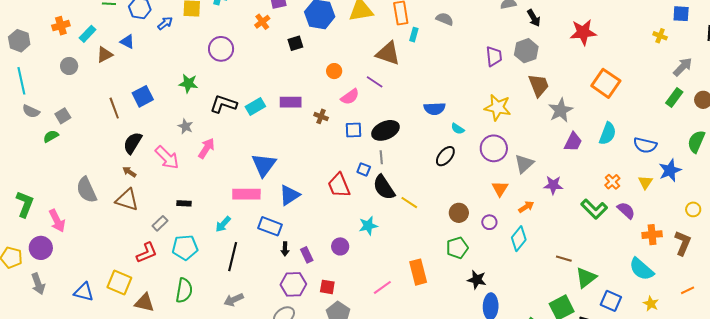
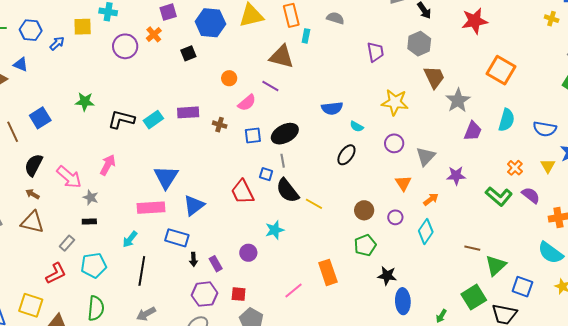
purple circle: (221, 49) -> (125, 46), moved
purple trapezoid: (494, 56) -> (375, 52), moved
gray star: (185, 126) -> (91, 197), moved
purple circle: (494, 148) -> (394, 143), size x0.7

